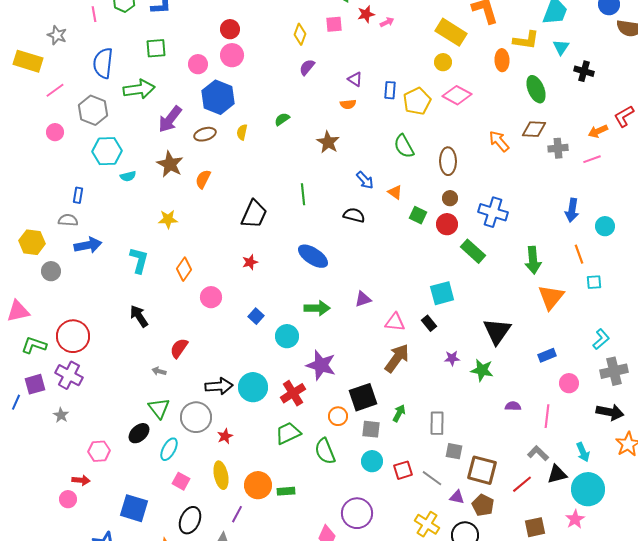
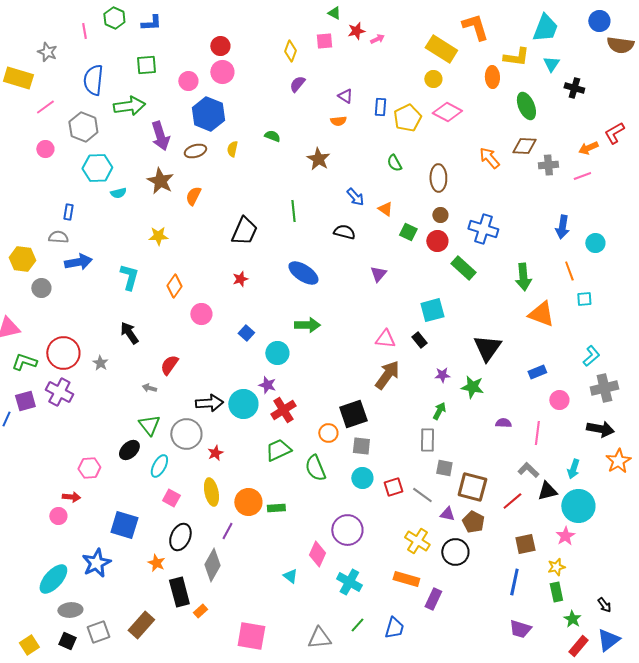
purple arrow: (170, 119) -> (160, 136), turned -56
green semicircle: (282, 119) -> (272, 136), turned 56
green semicircle: (404, 146) -> (394, 163), size x0.7
orange triangle: (551, 297) -> (541, 314), turned -48
purple triangle: (363, 299) -> (378, 274), moved, turned -30
purple star: (321, 365) -> (267, 385), moved, size x0.6
green arrow: (399, 413) -> (439, 411), moved
gray star: (61, 415) -> (100, 363), moved
cyan arrow: (583, 452) -> (573, 469), turned 42

